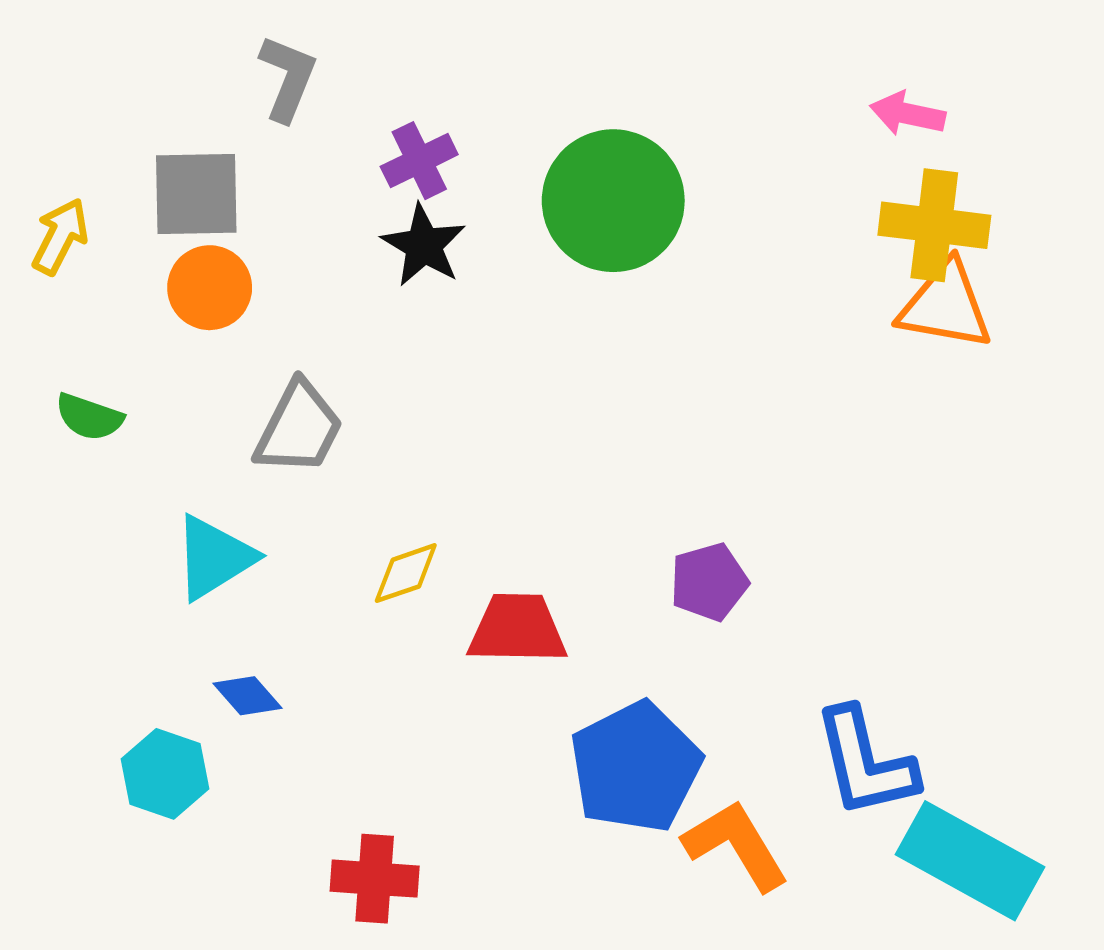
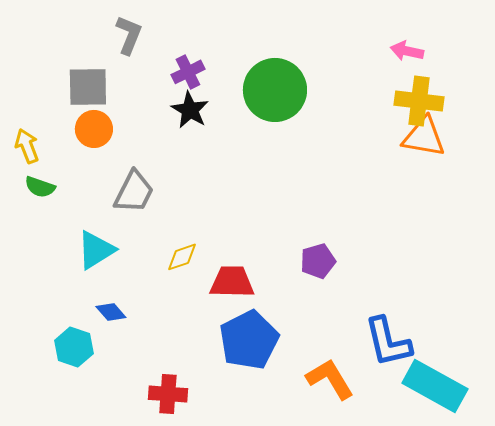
yellow arrow: (60, 236) -> (27, 146), moved, turned -48
blue pentagon: (636, 767) -> (249, 340), moved

